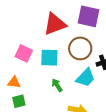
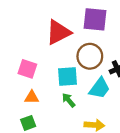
cyan square: (49, 58) -> (67, 77), moved
orange triangle: (14, 82) -> (32, 97), moved

